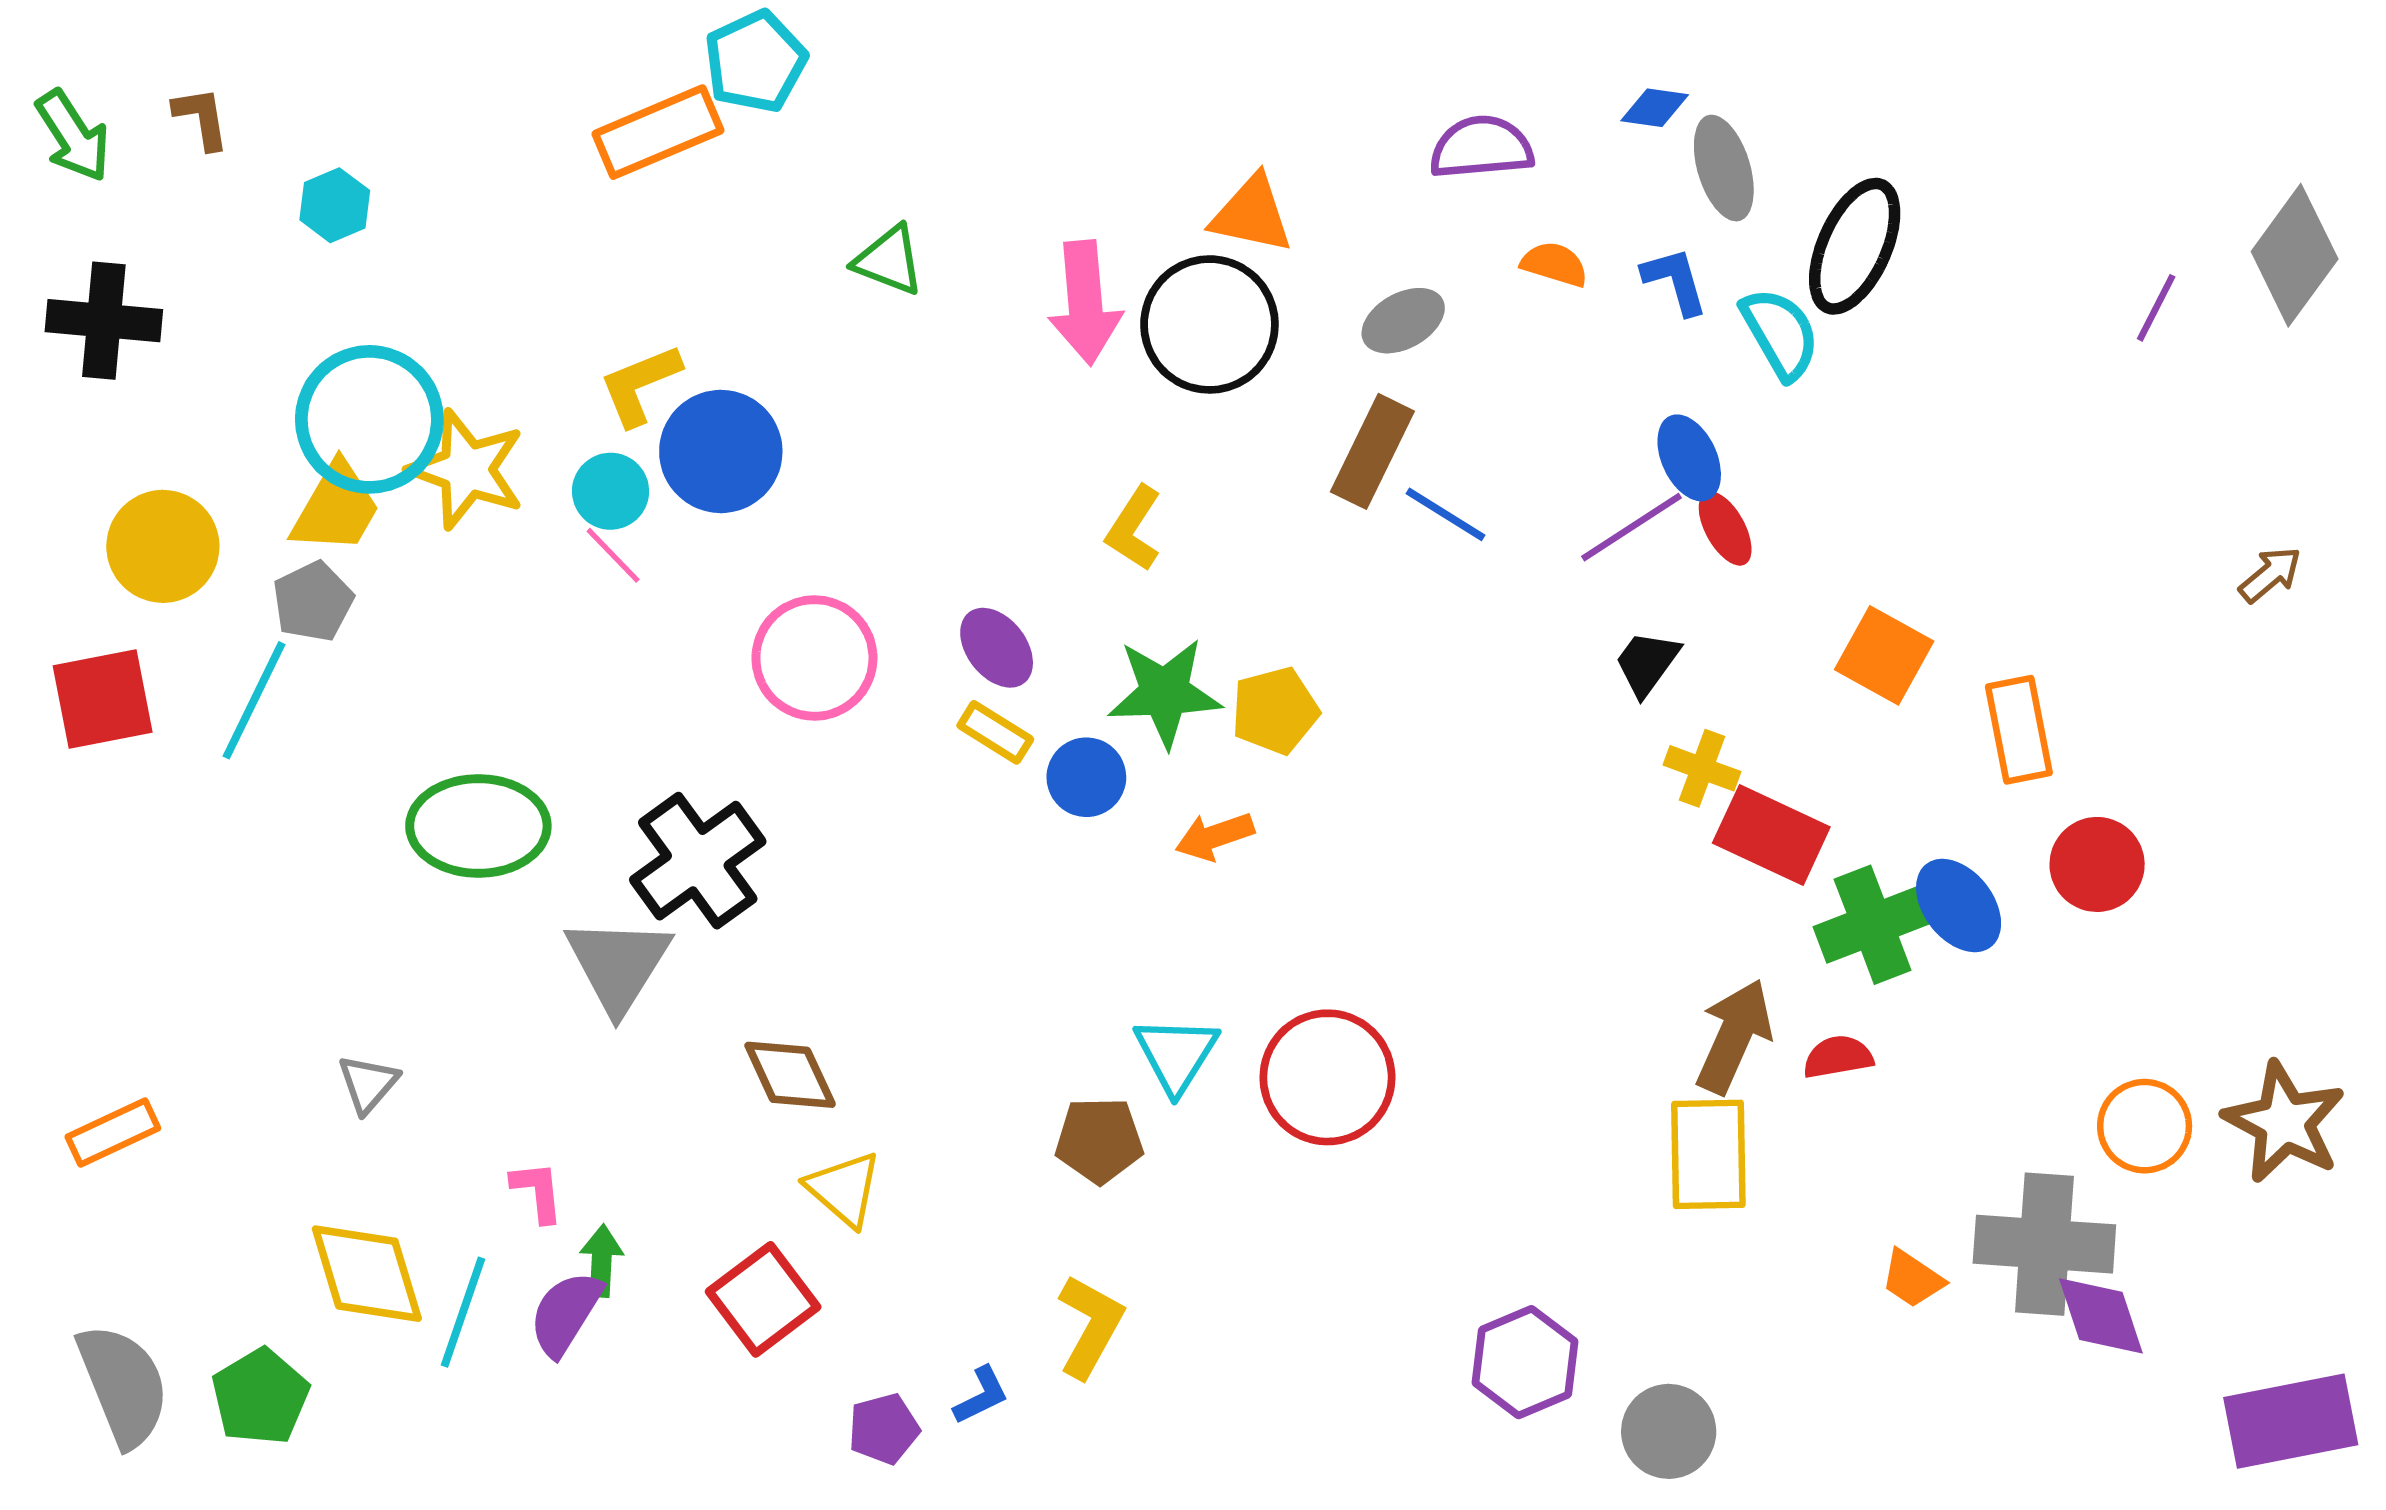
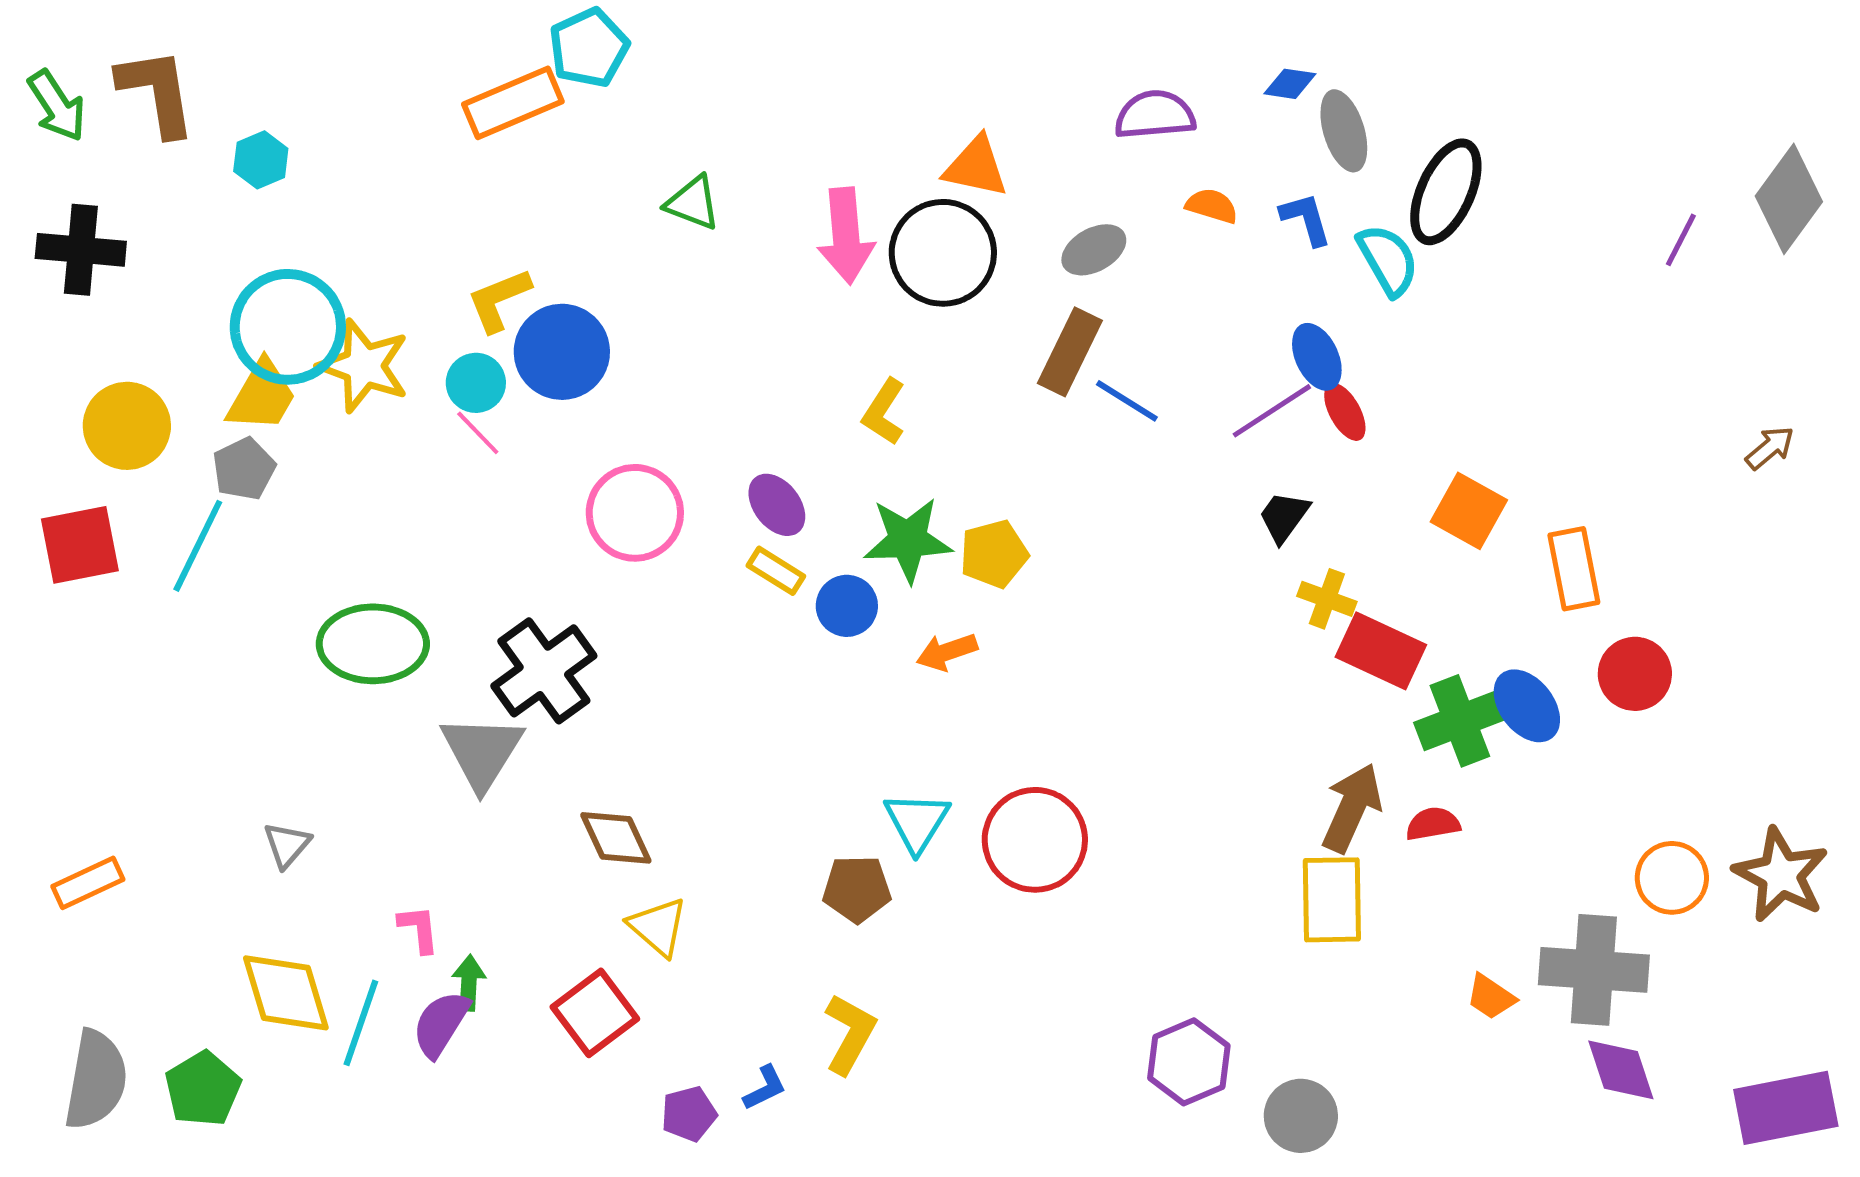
brown L-shape: (201, 118) -> (157, 92), size x1.8
purple diamond: (2101, 1316) -> (1621, 1070), moved
gray semicircle: (123, 1385) -> (96, 1080), turned 32

